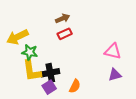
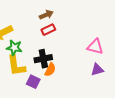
black cross: (50, 73) -> (43, 59), moved
orange semicircle: (75, 86) -> (50, 70), moved
purple square: (49, 87) -> (33, 82), turned -32

